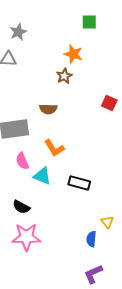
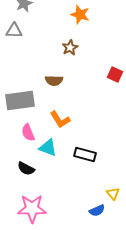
orange star: (73, 54) -> (80, 15), moved
black semicircle: (21, 207) -> (26, 169), moved
blue semicircle: (91, 239) -> (97, 211), turned -119

